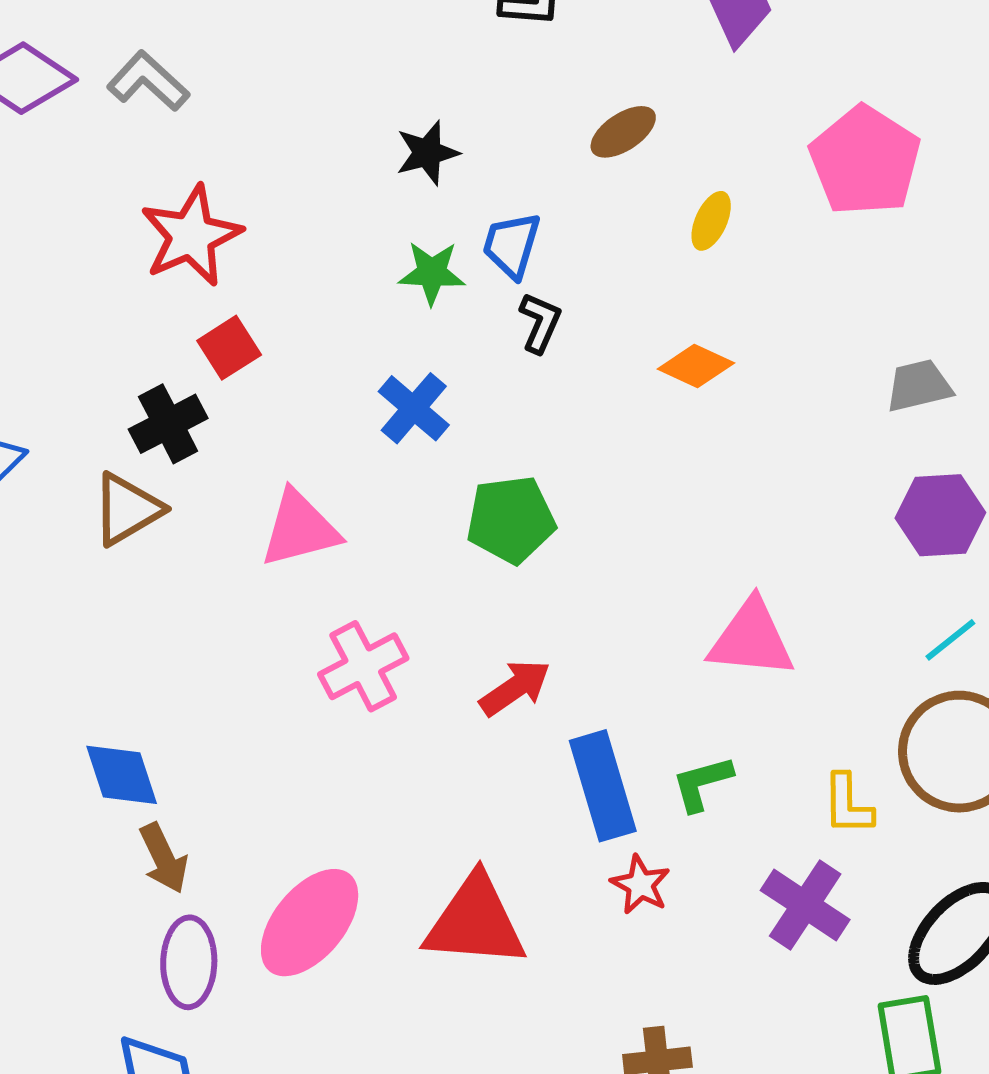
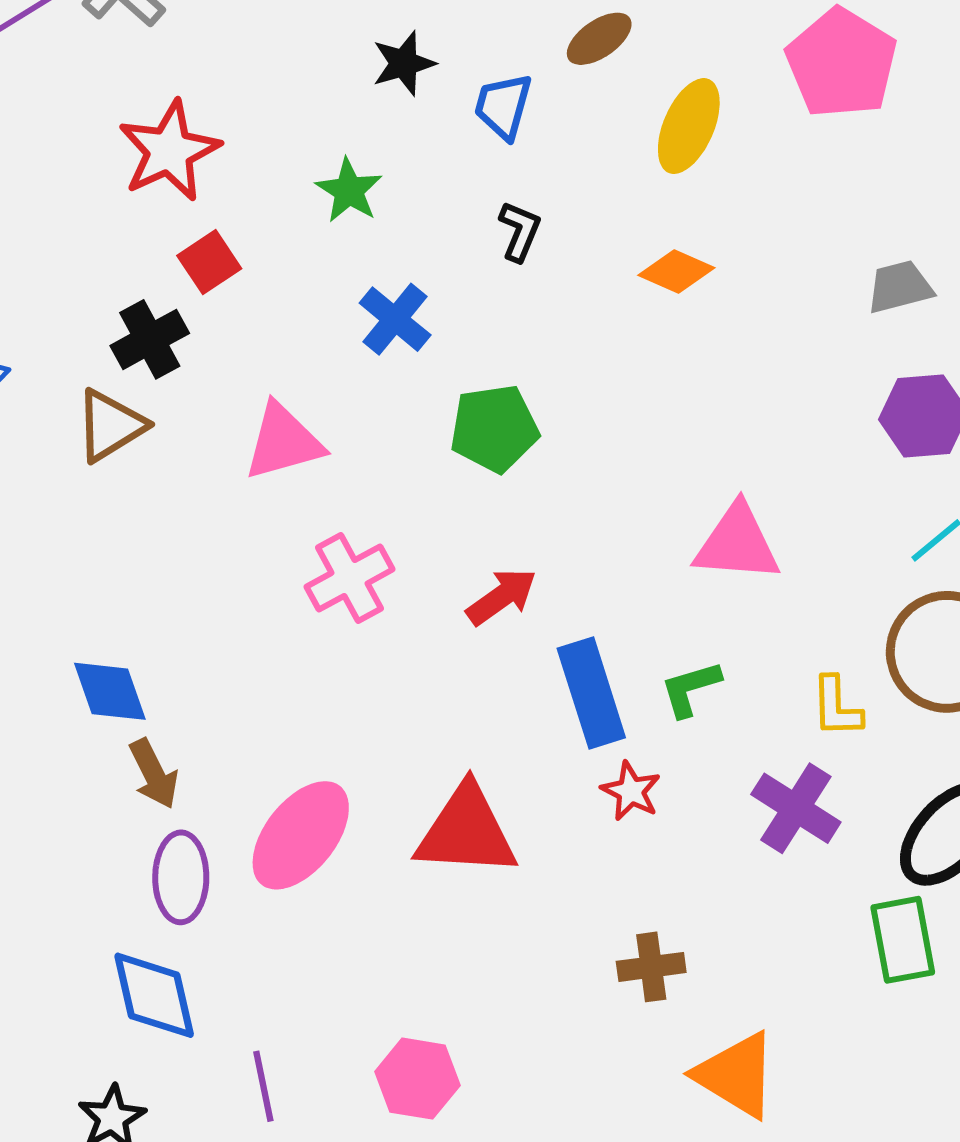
yellow ellipse: (711, 221) -> (689, 126), size x1.6
blue trapezoid: (512, 245) -> (503, 106), moved
green star: (432, 273) -> (349, 191), moved, turned 30

